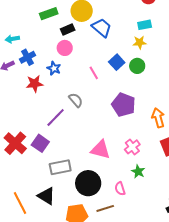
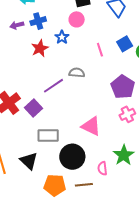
red star: (35, 84) -> (40, 48), turned -30
gray semicircle: (76, 100) -> (77, 73), turned -56
pink cross: (132, 147) -> (127, 114), moved
green star: (138, 171) -> (124, 155), size x1.5

